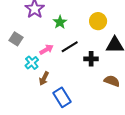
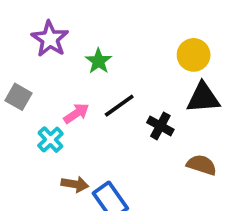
yellow circle: (98, 21) -> (194, 55), moved
black cross: (91, 59) -> (160, 126), turned 32
brown arrow: (44, 78) -> (75, 184), moved, turned -104

